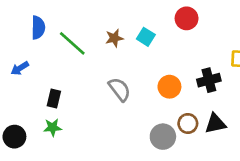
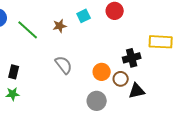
cyan square: (146, 37) -> (84, 16), moved, turned 32
orange circle: (169, 87) -> (102, 72), moved
brown circle: (188, 123) -> (121, 79), moved

